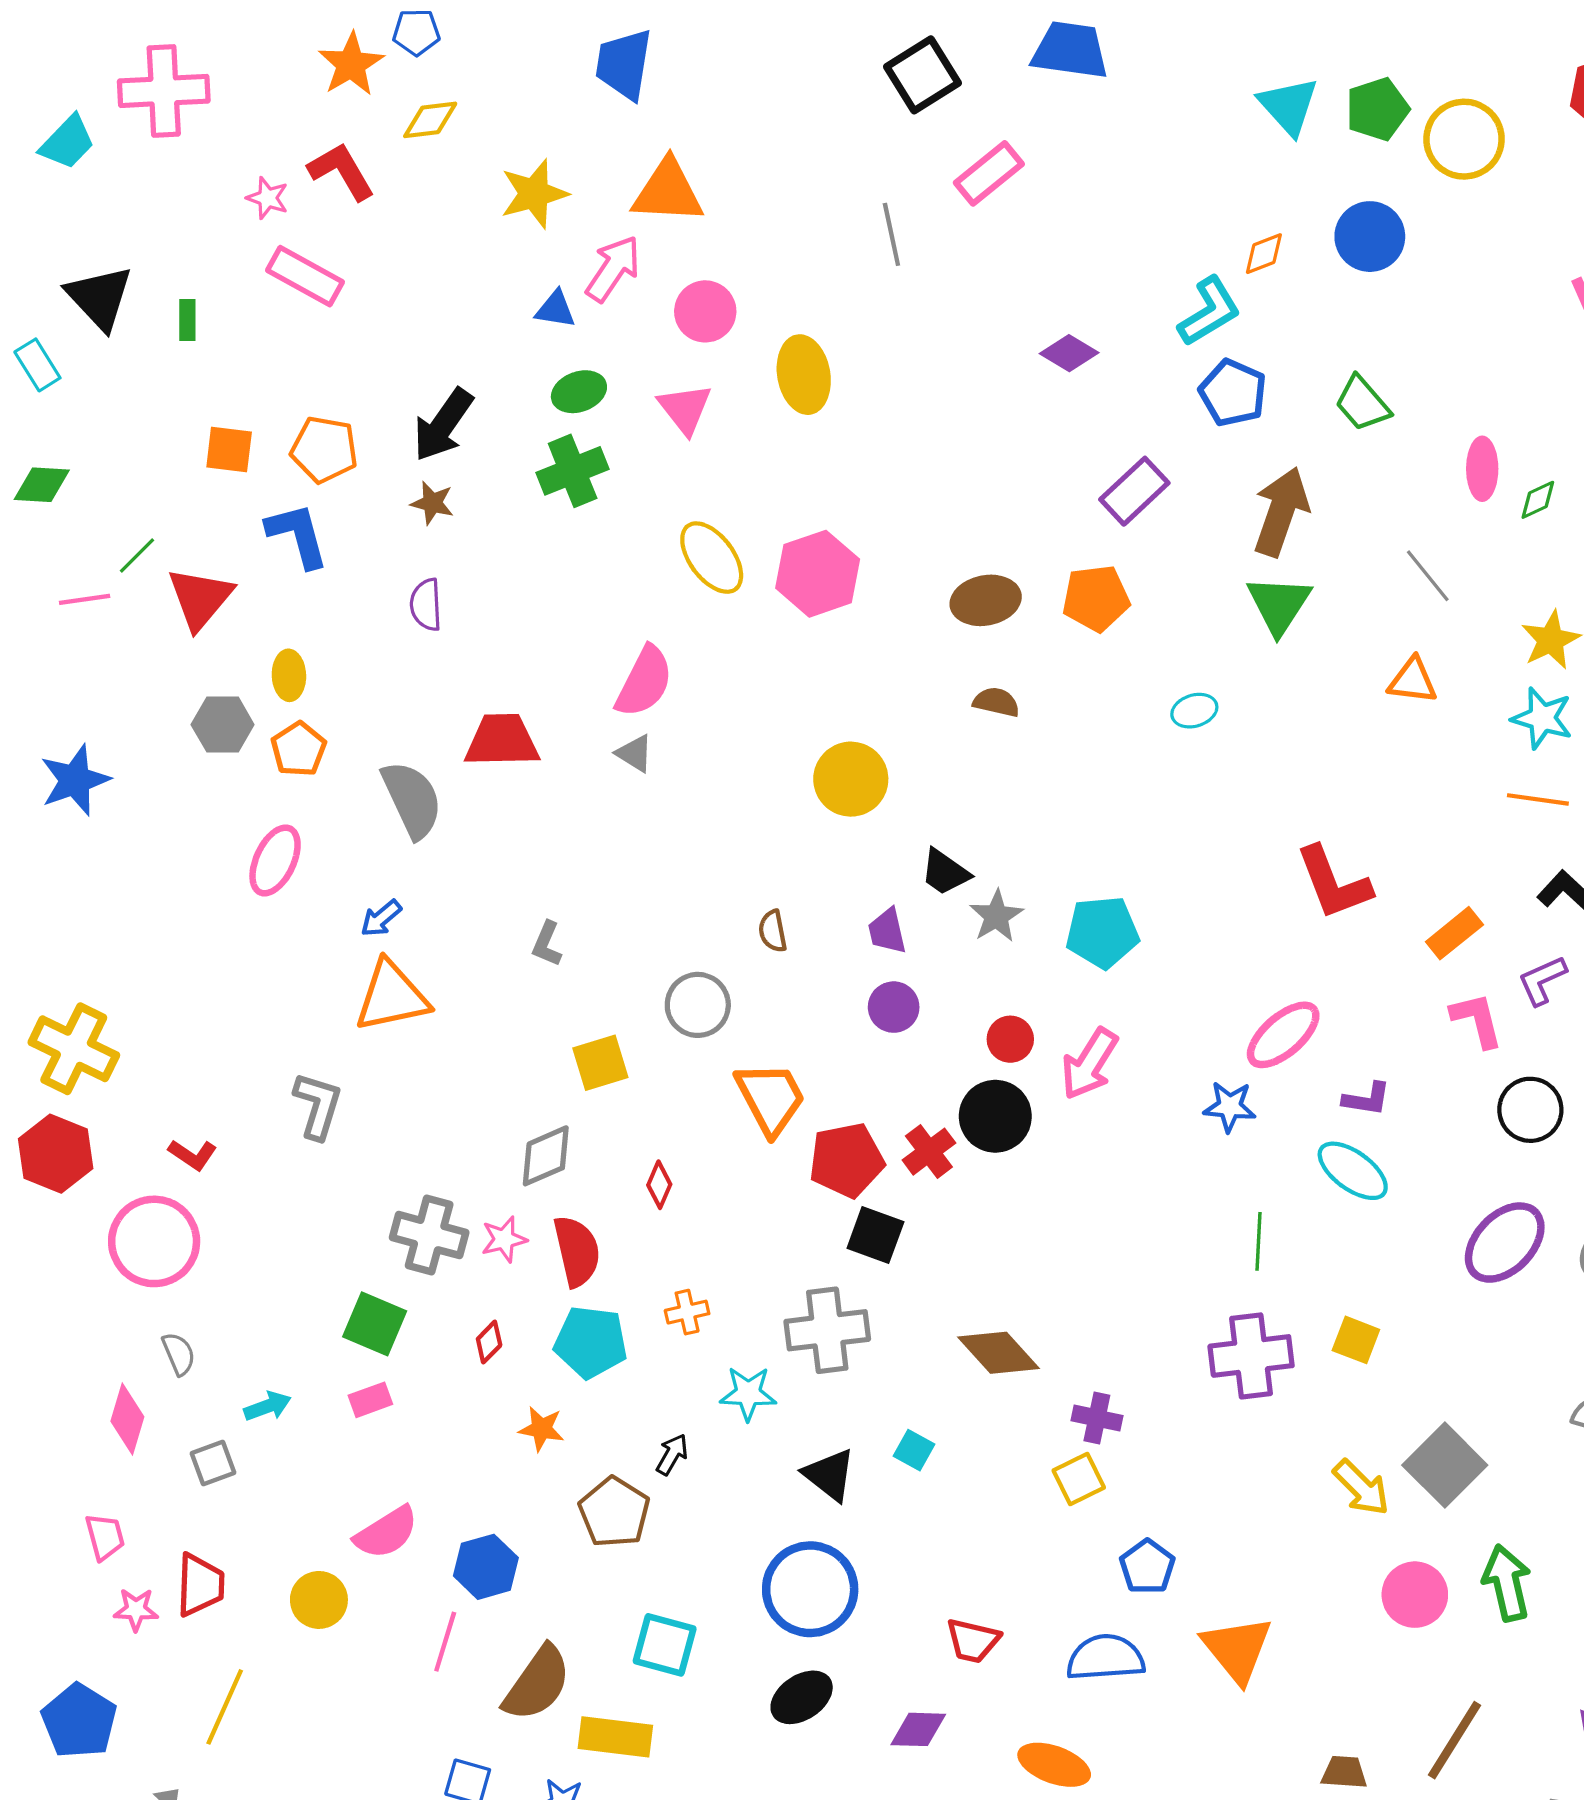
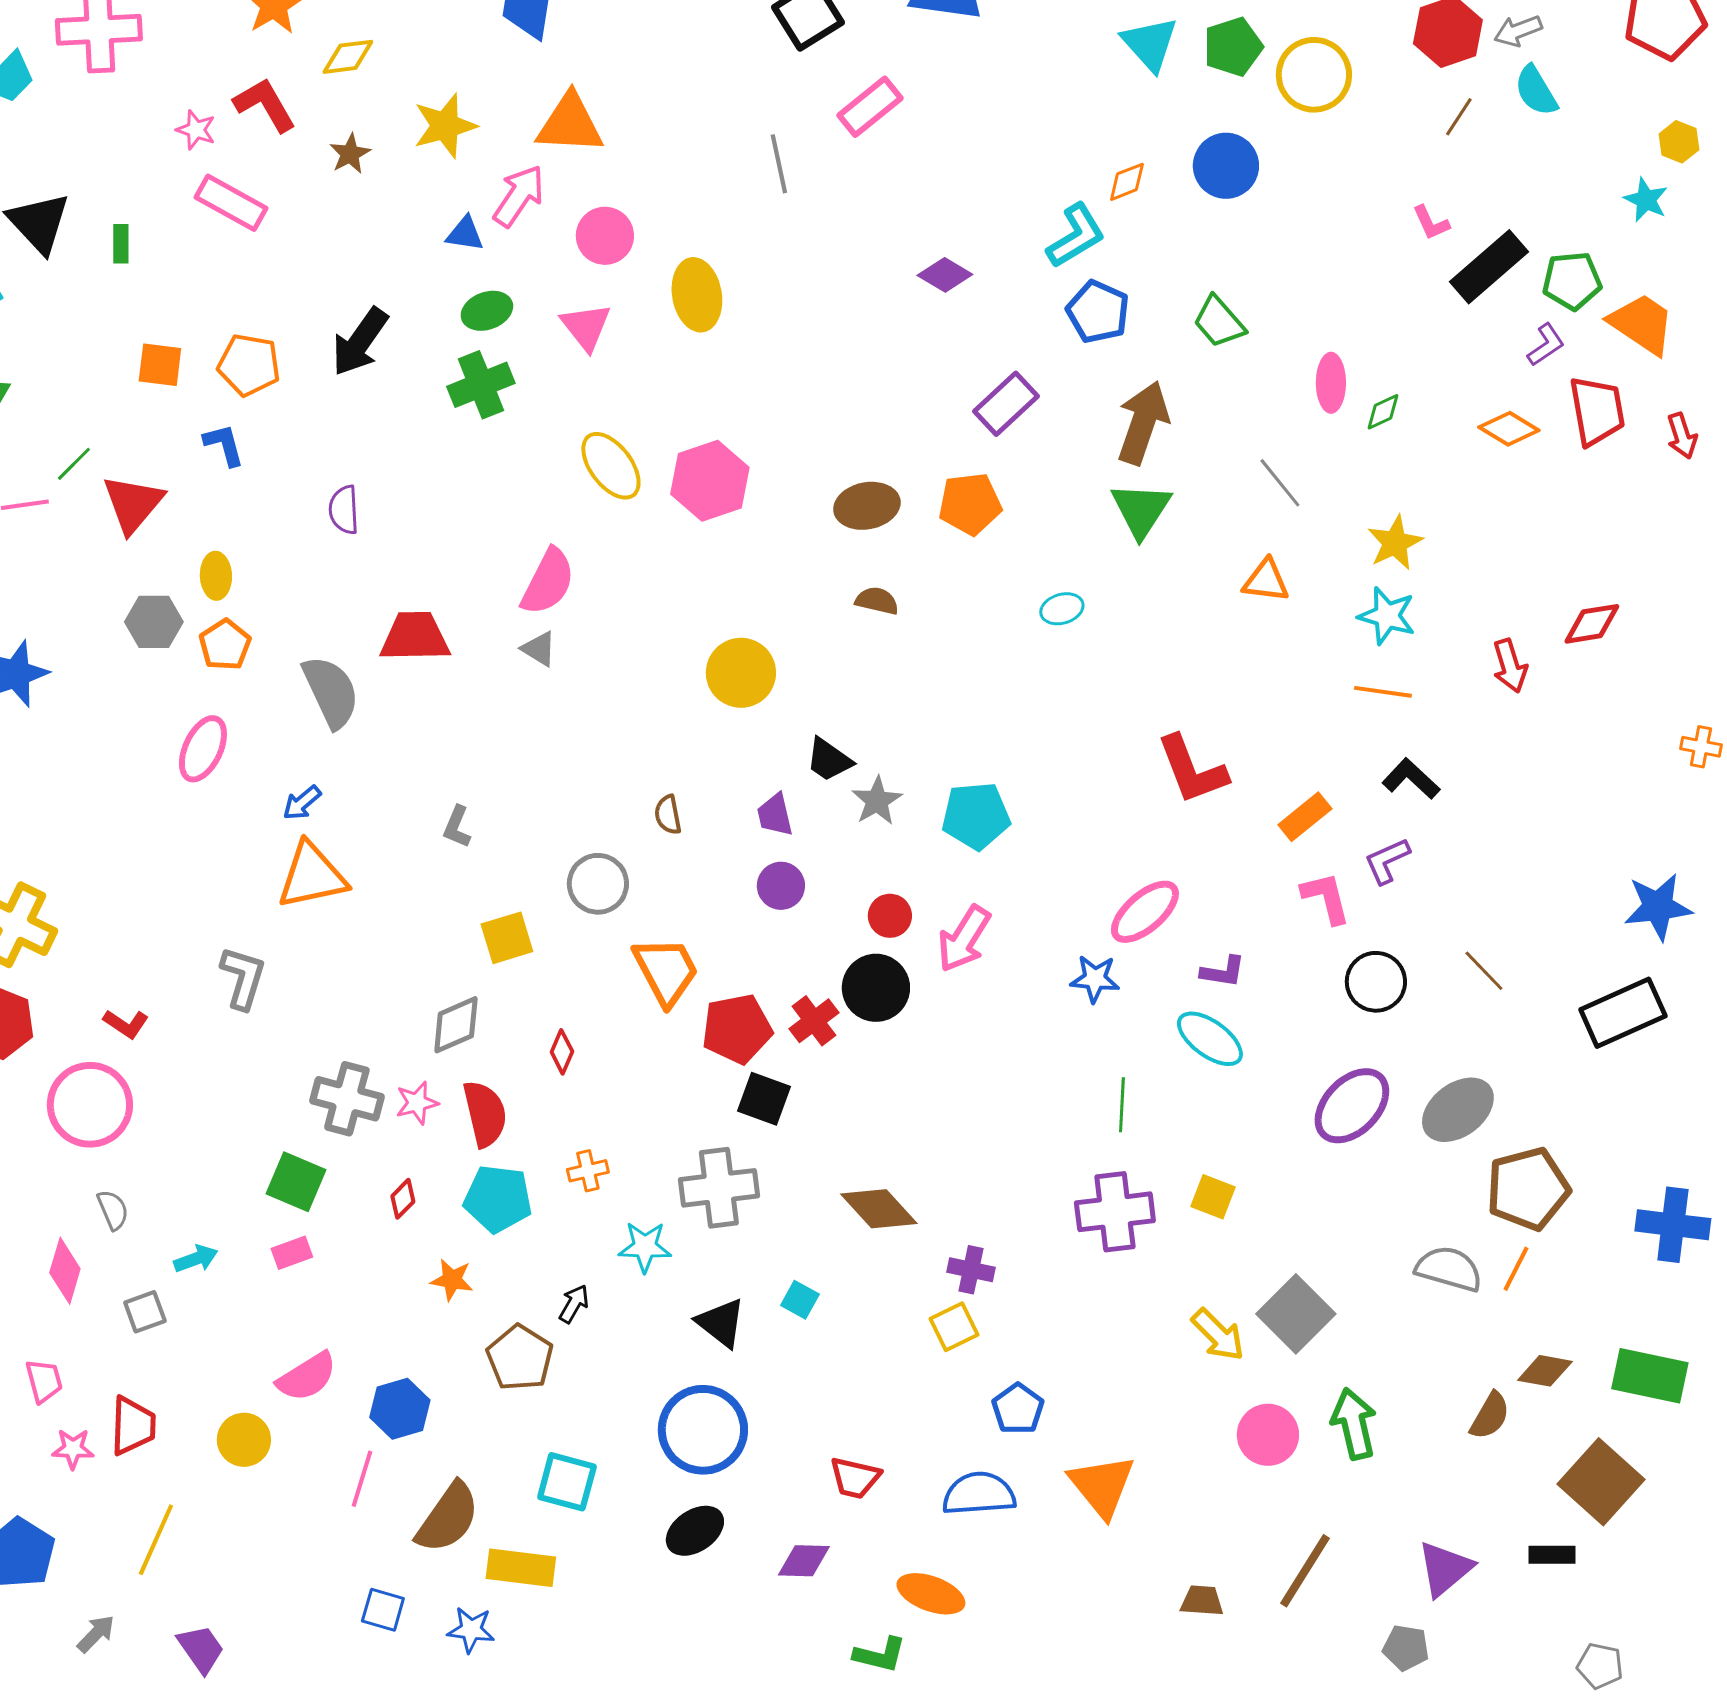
brown star: (432, 503) -> (350, 154), moved, turned 30
blue L-shape: (298, 535) -> (224, 445), size x0.7

